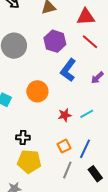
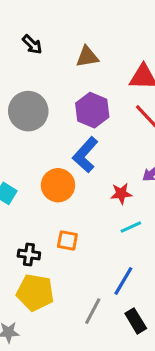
blue L-shape: (68, 70) -> (85, 155), moved
red star: (65, 115) -> (121, 194), moved
orange square: (64, 146) -> (67, 241), moved, turned 32

